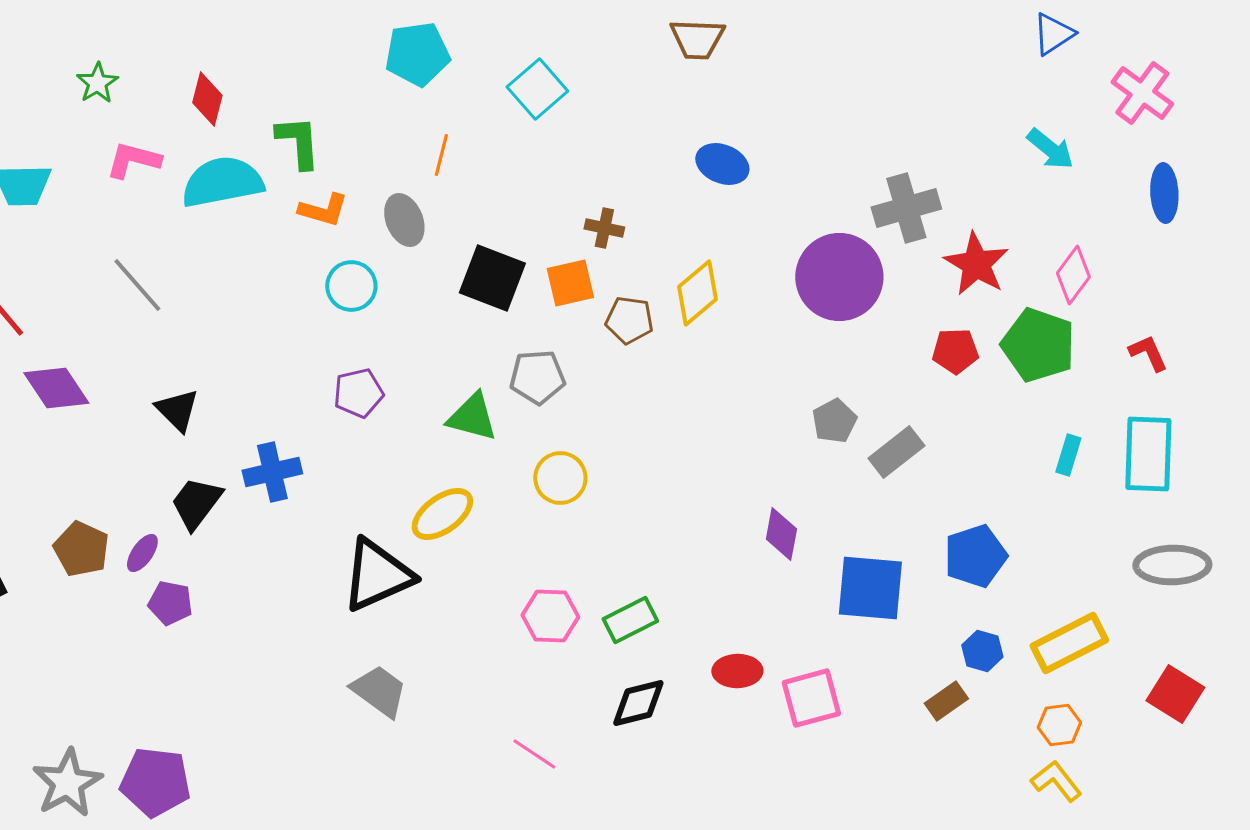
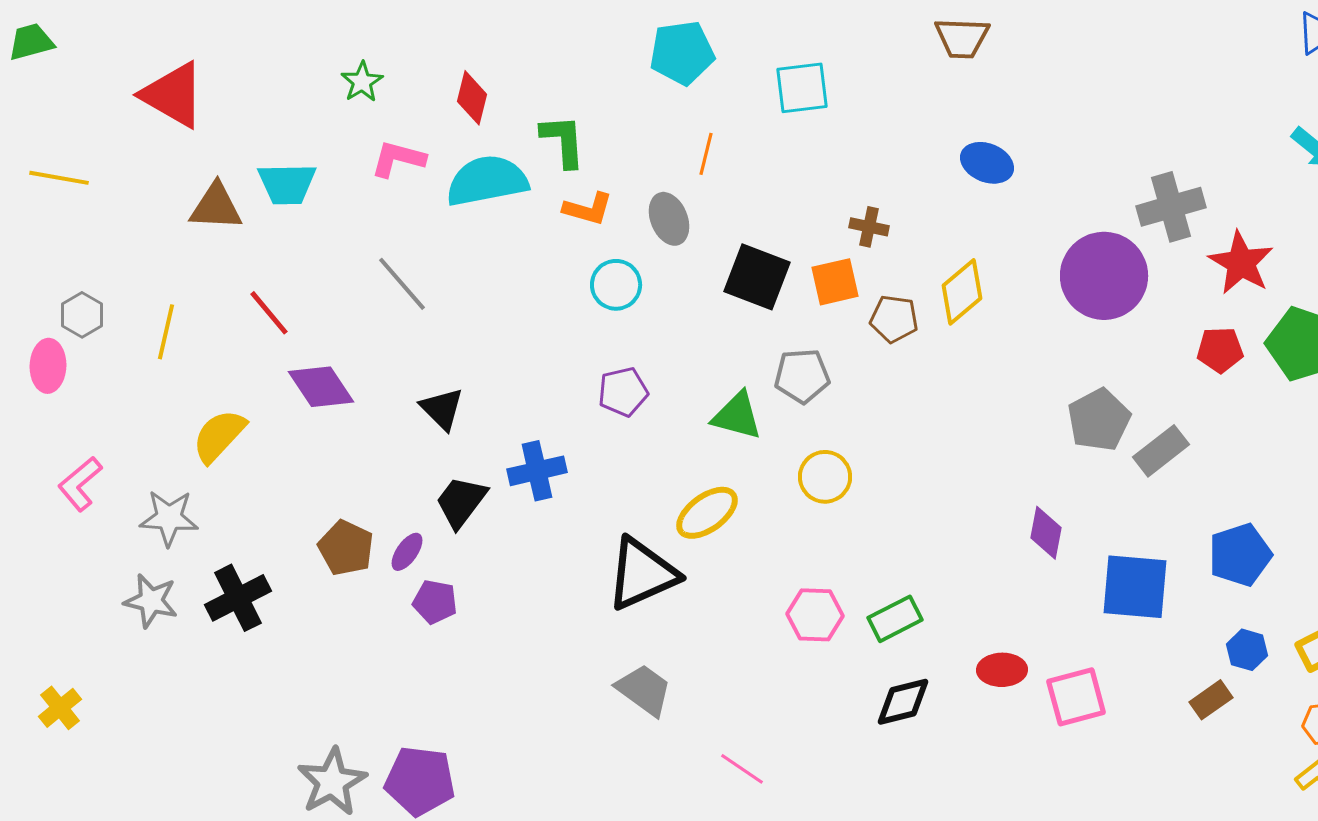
cyan square: (537, 89) -> (802, 88), turned 34
gray pentagon: (834, 421) -> (1099, 420), size x1.4
pink line: (534, 754) -> (742, 769), moved

